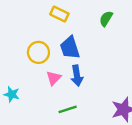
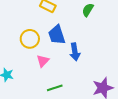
blue arrow: (77, 76) -> (75, 52), moved

